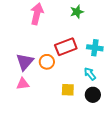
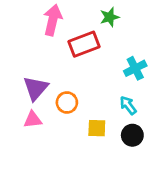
red rectangle: (66, 47) -> (84, 44), moved
cyan cross: (95, 48) -> (135, 68), turned -35
orange circle: (47, 62) -> (67, 102), moved

